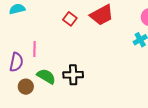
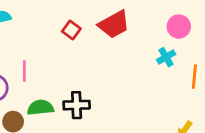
green semicircle: (46, 76) -> (40, 108), turned -36

